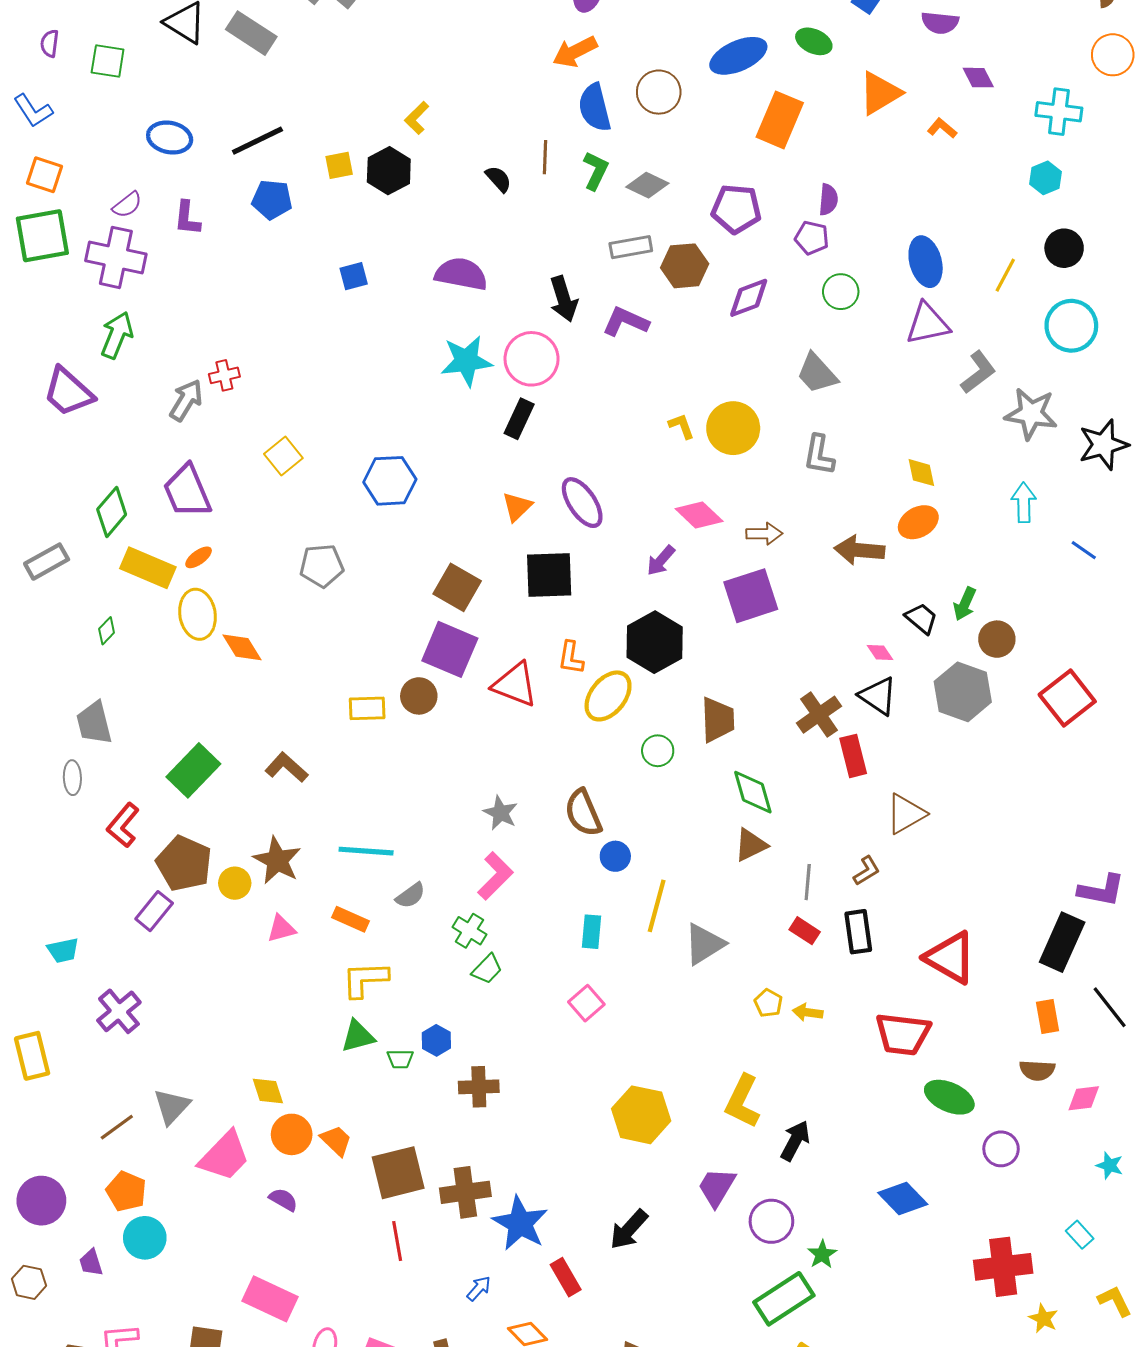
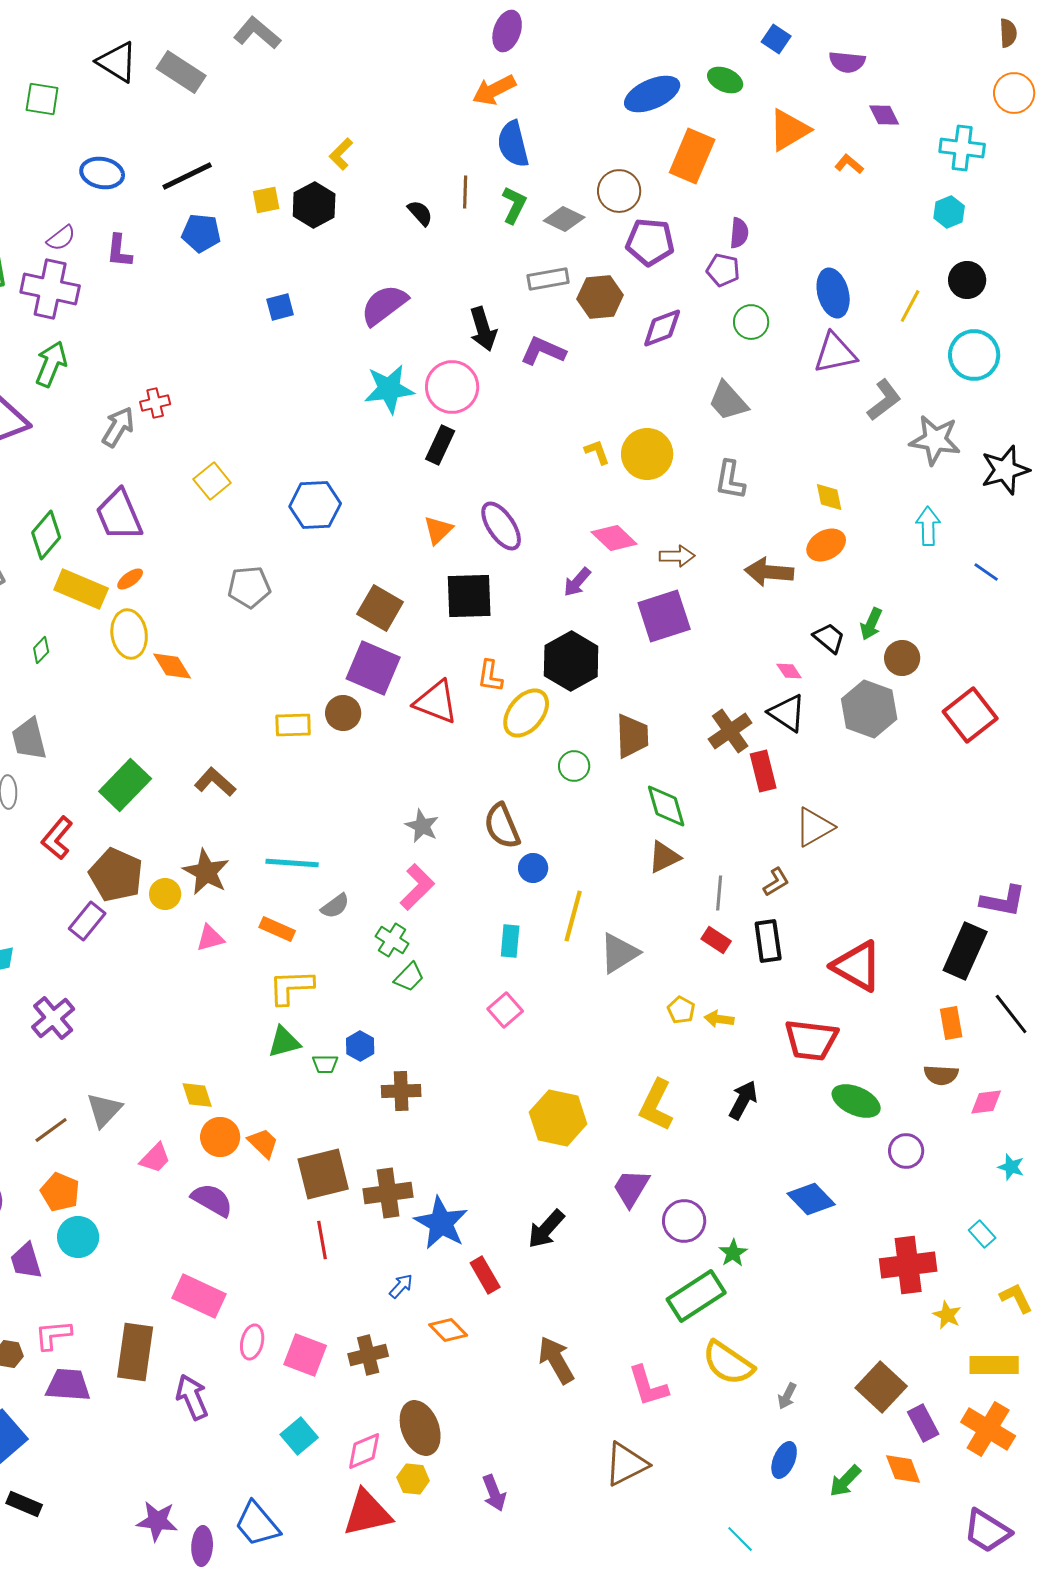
brown circle: (659, 92) -> (619, 191), moved
purple semicircle: (461, 274) -> (384, 305), turned -48
black arrow: (795, 1141) -> (743, 1100), moved
pink trapezoid: (224, 1156) -> (155, 1158), size x0.6
purple semicircle: (283, 1200) -> (212, 1200), size x1.5
purple trapezoid: (91, 1263) -> (26, 1261), size x1.4

